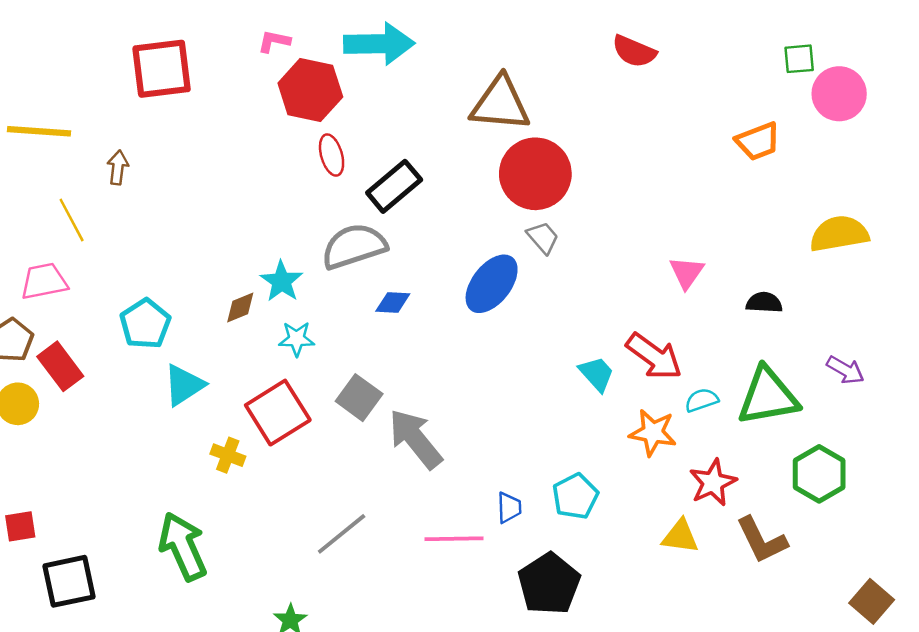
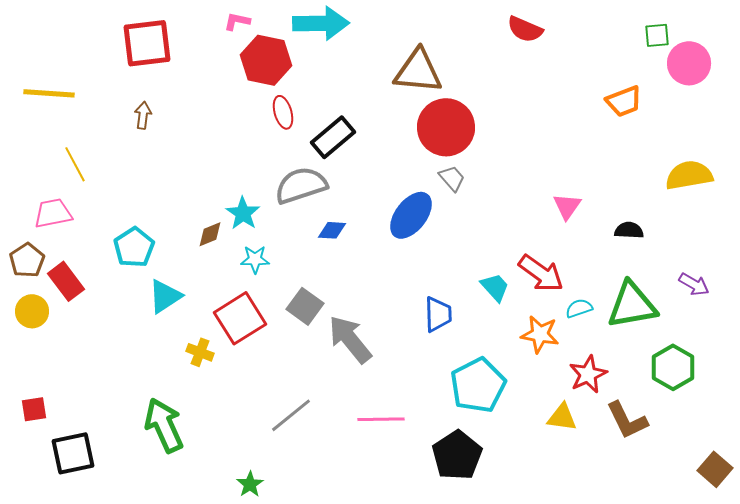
brown arrow: (118, 168) -> (143, 115), moved
cyan pentagon: (575, 496) -> (478, 385), size x1.5
blue trapezoid: (509, 508) -> (438, 314), moved, size x1.4

